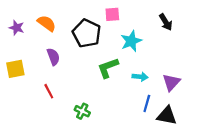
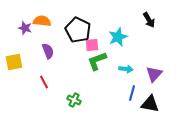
pink square: (112, 14) -> (92, 45), moved
orange semicircle: (47, 23) -> (42, 21), turned -30
purple star: (17, 28) -> (25, 28), moved

